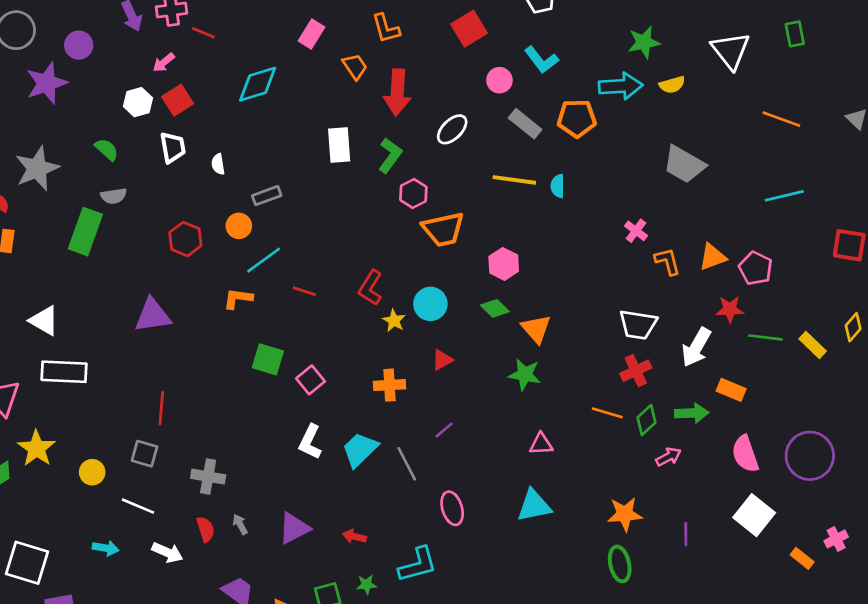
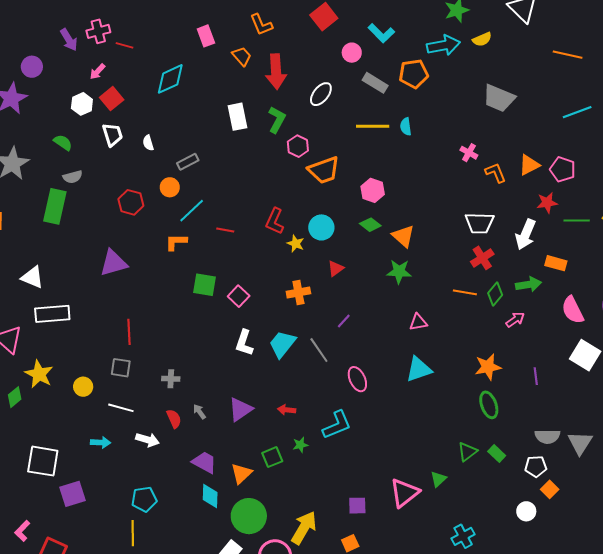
pink rectangle: (312, 34) -> (206, 36), turned -45
gray cross: (208, 477) -> (171, 379), size x0.7

